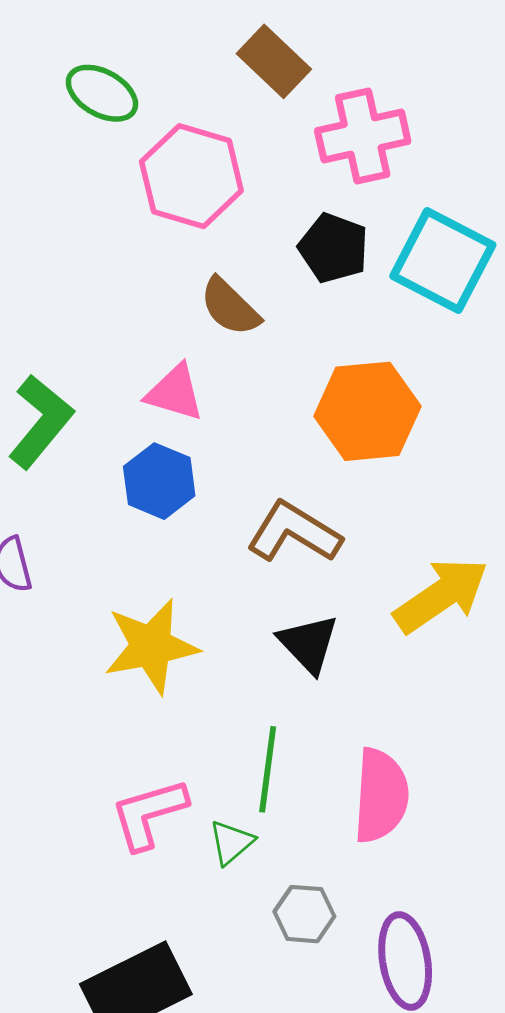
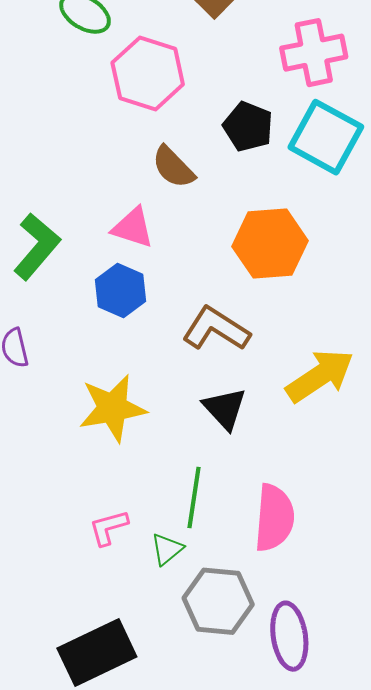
pink cross: (363, 136) -> (314, 53), moved
pink L-shape: (149, 814) -> (109, 528), size x0.7
gray hexagon: (304, 914) -> (218, 601), size x1.6

